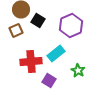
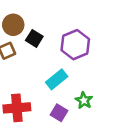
red cross: (31, 61) -> (17, 108), moved
purple square: (49, 80) -> (59, 113), moved

